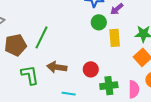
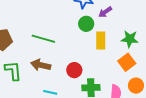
green line: (42, 37) -> (43, 39), moved, turned 75

